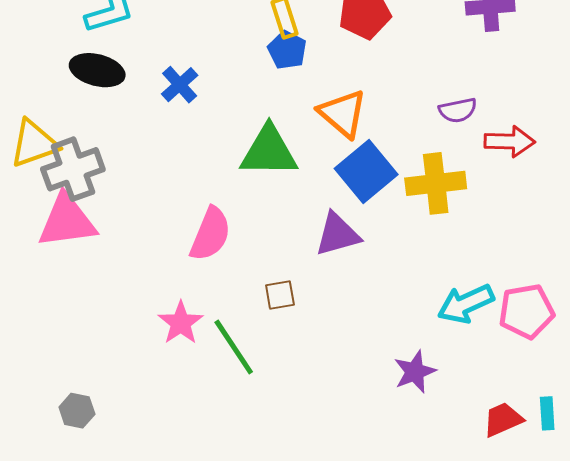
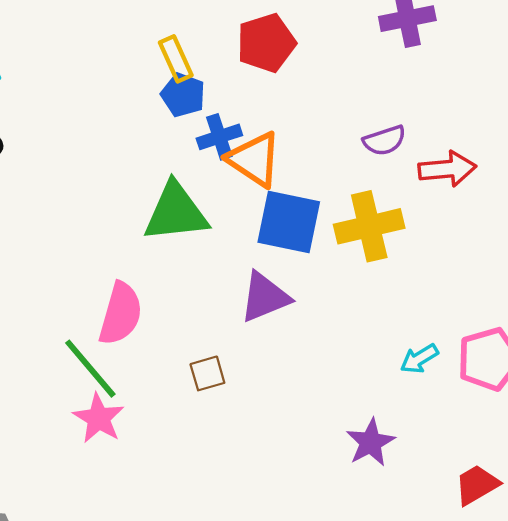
blue cross: (180, 85) -> (219, 137), moved, turned 30
blue square: (366, 171) -> (289, 222), turned -32
cyan arrow: (466, 304) -> (419, 359), size x0.6
green line: (234, 347) -> (90, 369), moved

